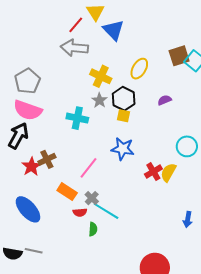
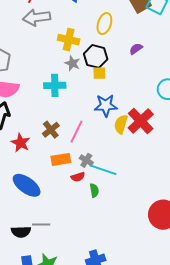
brown cross: (47, 159) -> (51, 130), moved
red cross: (153, 172) -> (141, 121), size x1.5
yellow semicircle: (168, 172) -> (121, 124), moved
orange rectangle: (67, 192) -> (61, 159), turned -30

